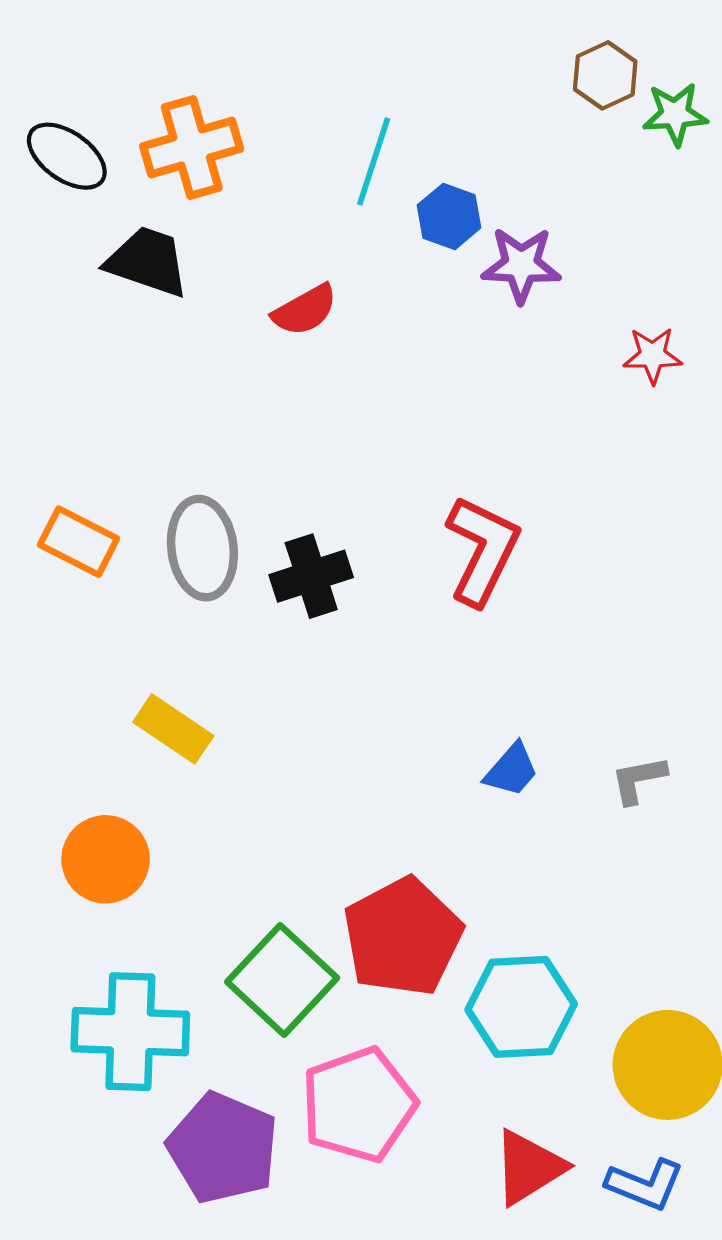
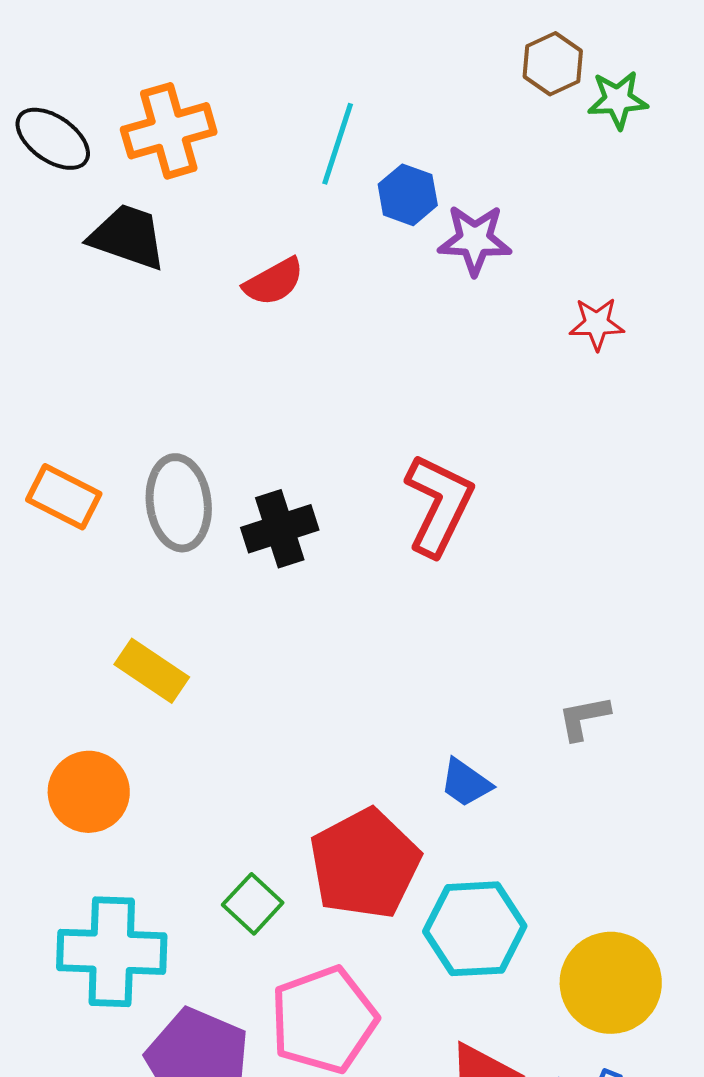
blue trapezoid: (511, 770) -> (466, 783), moved, turned 84
green square: (282, 980) -> (253, 904), size x0.6

